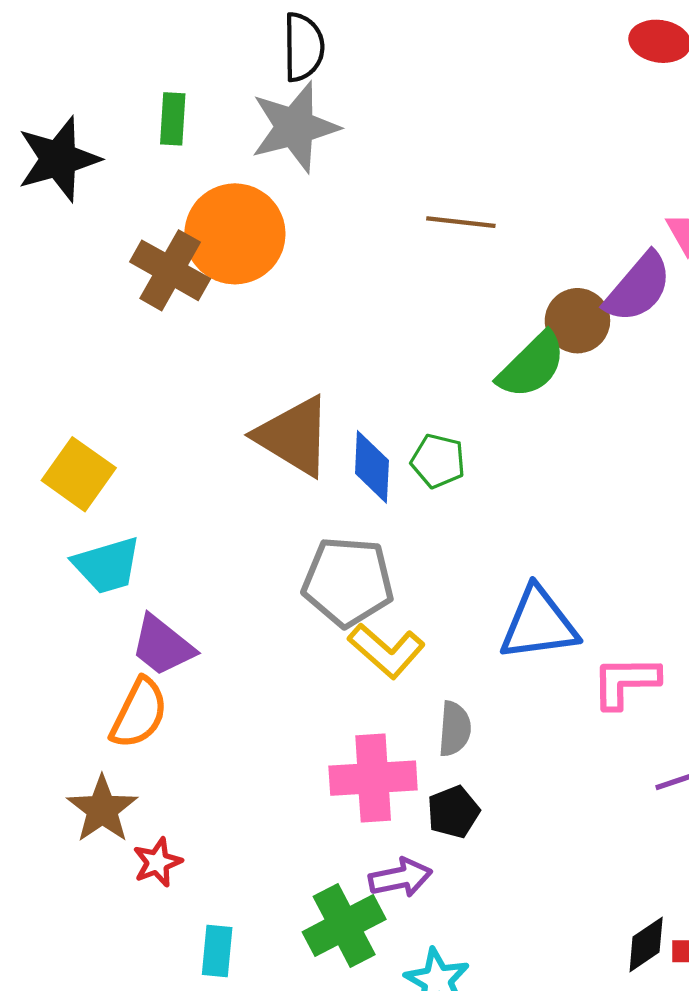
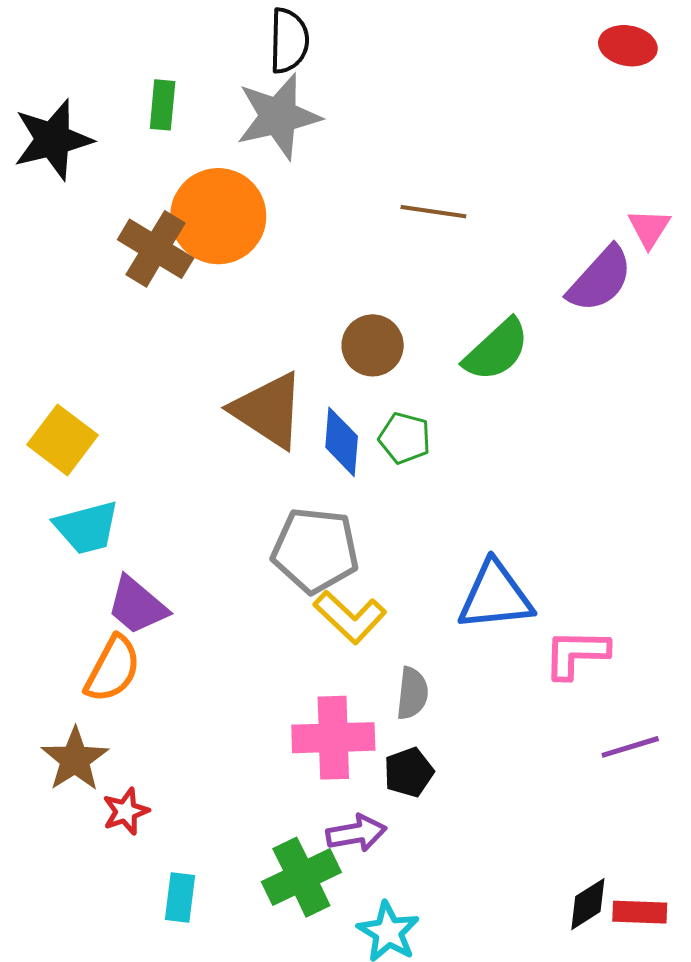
brown circle: (577, 321) -> (373, 345), moved

